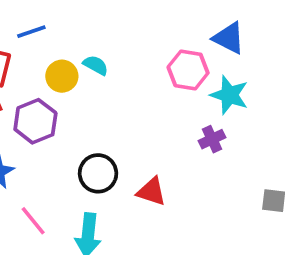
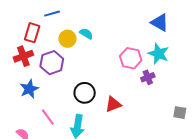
pink hexagon: (188, 70) -> (131, 58), moved
red triangle: (151, 192) -> (113, 104), turned -42

